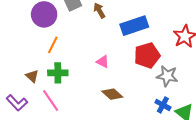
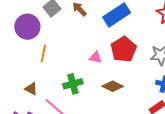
red pentagon: (147, 55) -> (124, 49), moved
green cross: (58, 73) -> (73, 84), moved

